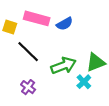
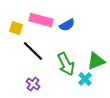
green arrow: (63, 66) -> (66, 64), turned 85

